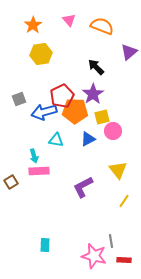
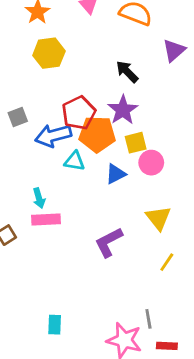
cyan triangle: (56, 140) -> (74, 161), moved

